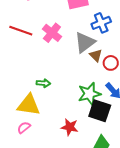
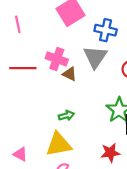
blue cross: (101, 23) -> (106, 30), turned -36
brown triangle: (96, 55) -> (70, 74), moved

